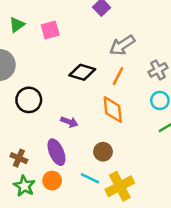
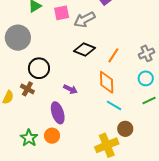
gray arrow: (122, 45) -> (84, 20), moved
brown circle: (103, 152) -> (125, 129), moved
brown cross: (19, 158) -> (27, 89), moved
cyan line: (90, 178) -> (114, 105), moved

